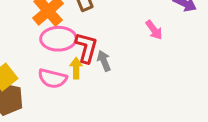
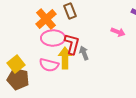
pink arrow: (154, 30) -> (118, 32), turned -32
yellow arrow: (76, 68) -> (65, 58), size x1.5

